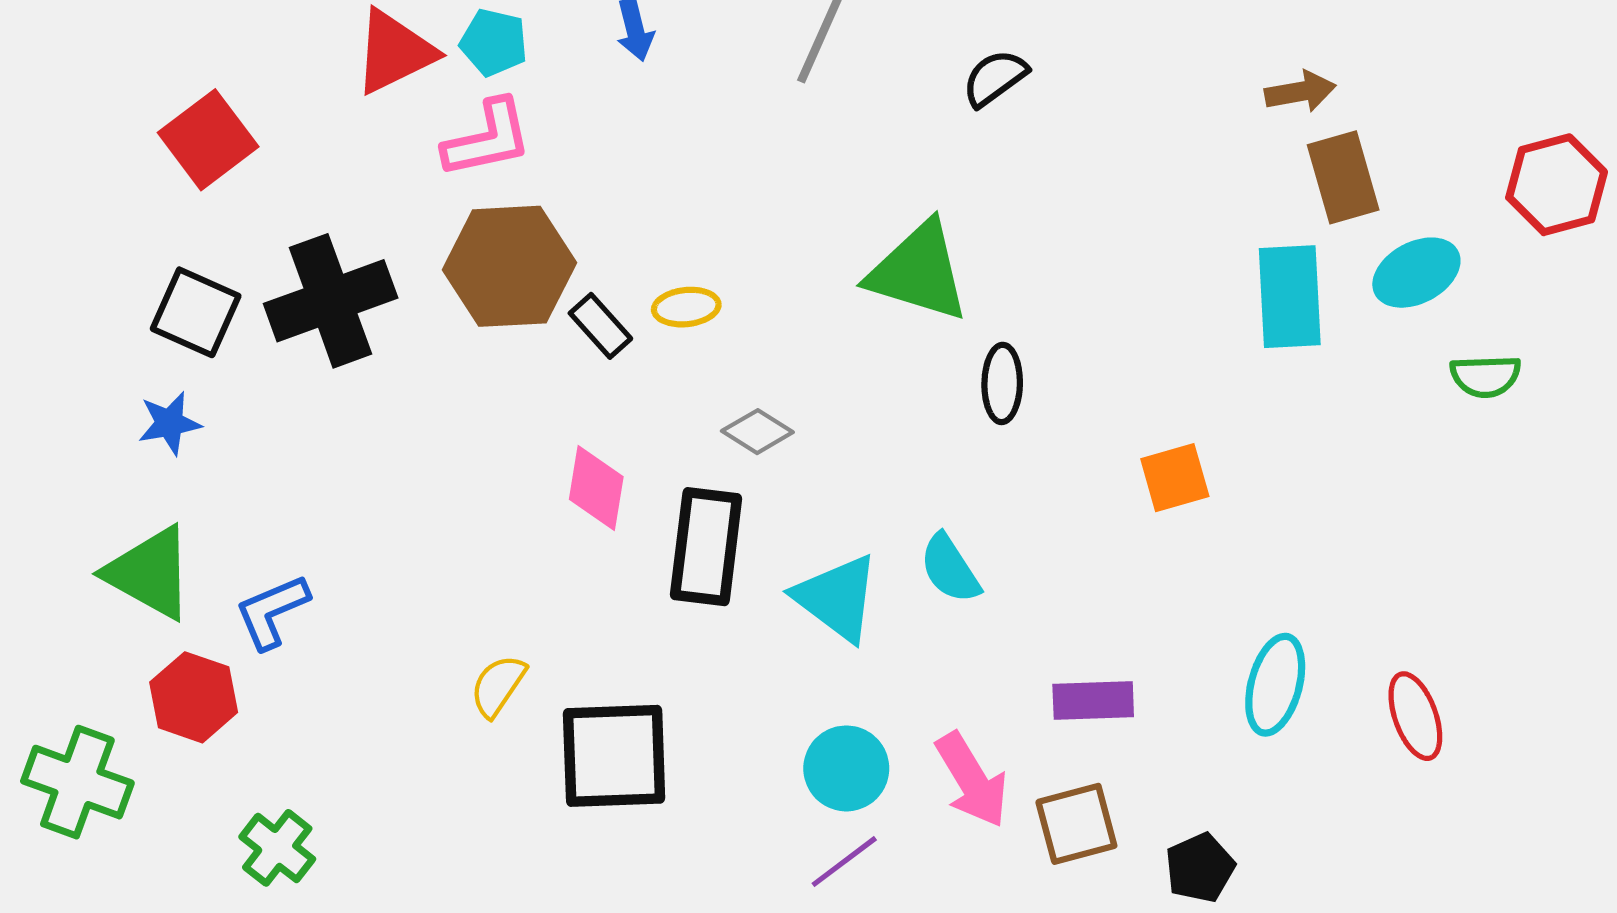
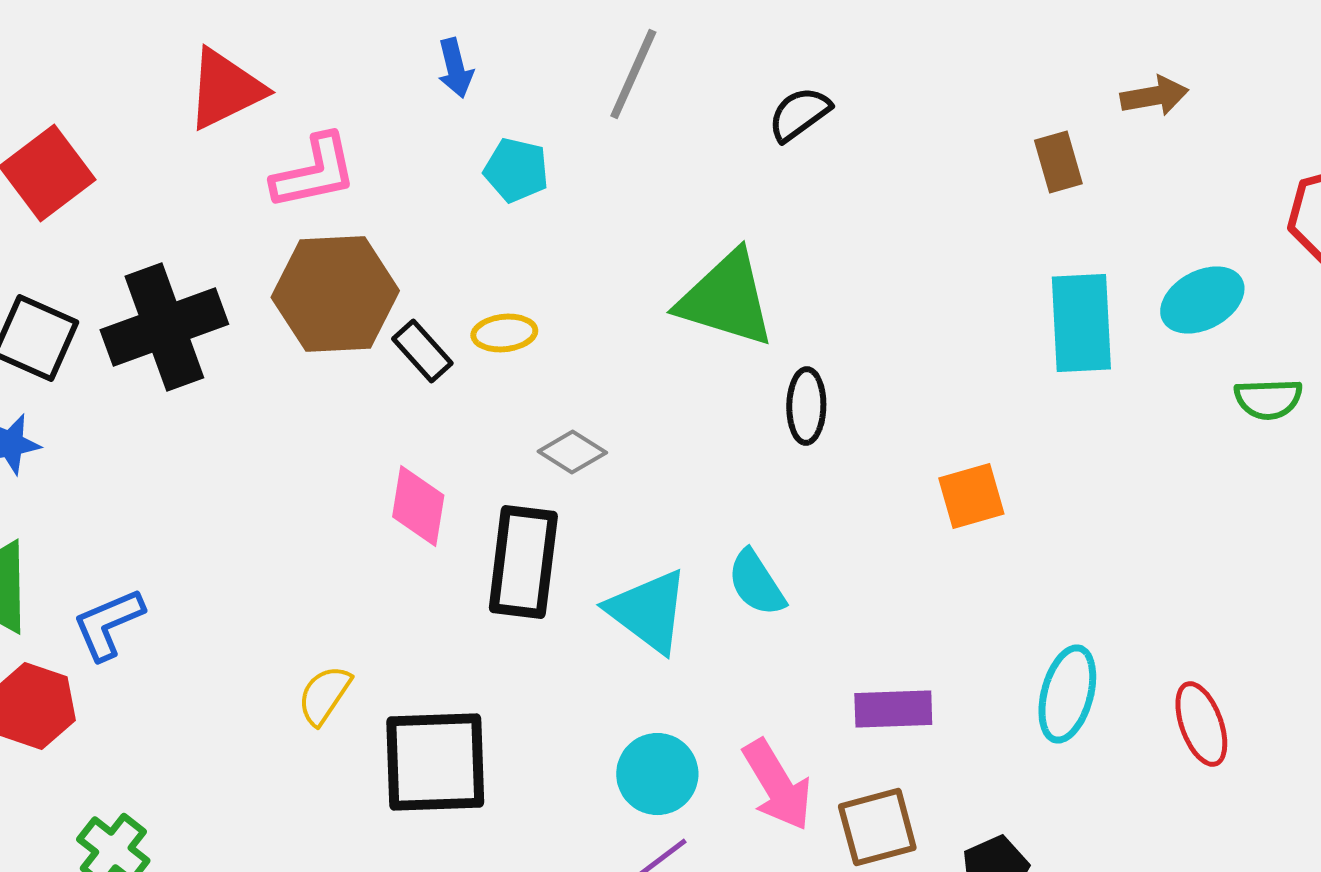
cyan pentagon: (494, 42) -> (516, 170), moved
brown arrow: (1300, 92) -> (1154, 96), moved
brown rectangle: (1343, 177) -> (1058, 162), moved, size x0.7

